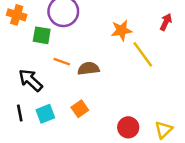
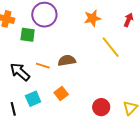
orange star: (121, 30) -> (92, 18), moved
orange line: (62, 62) -> (43, 66), moved
black line: (20, 113) -> (13, 109), moved

